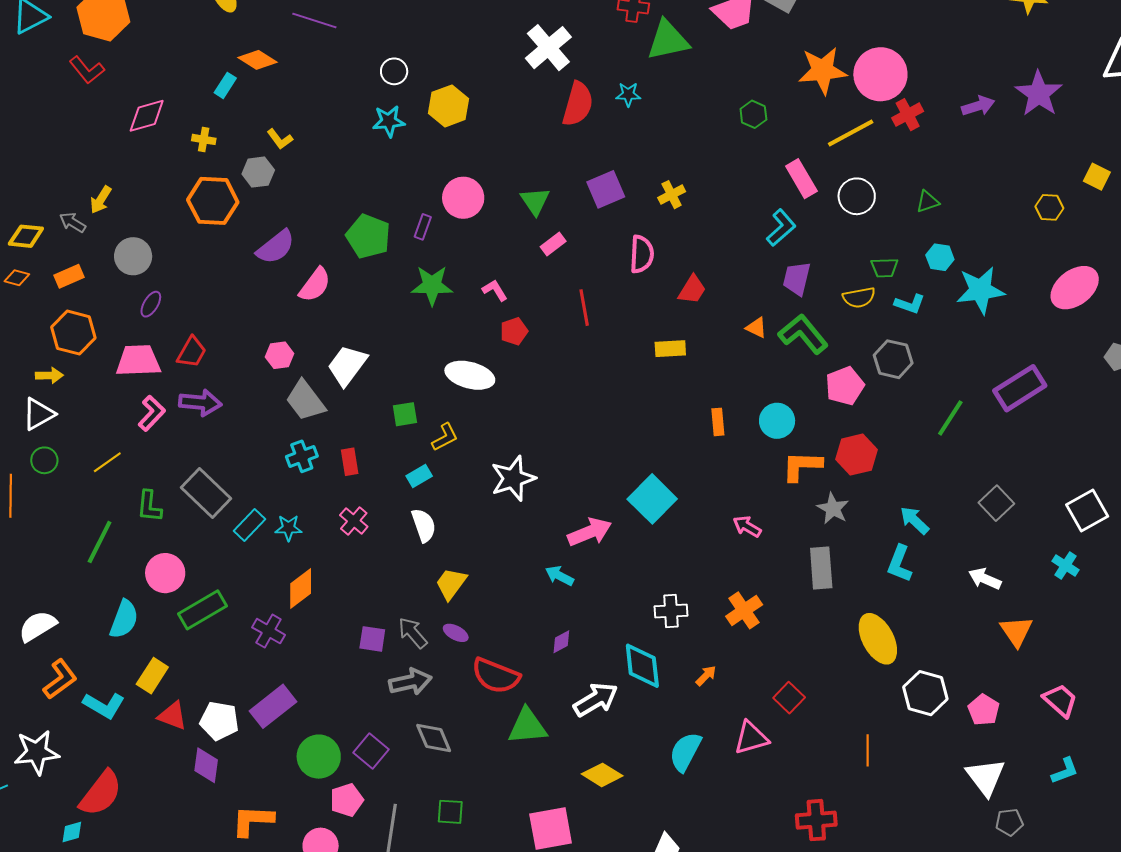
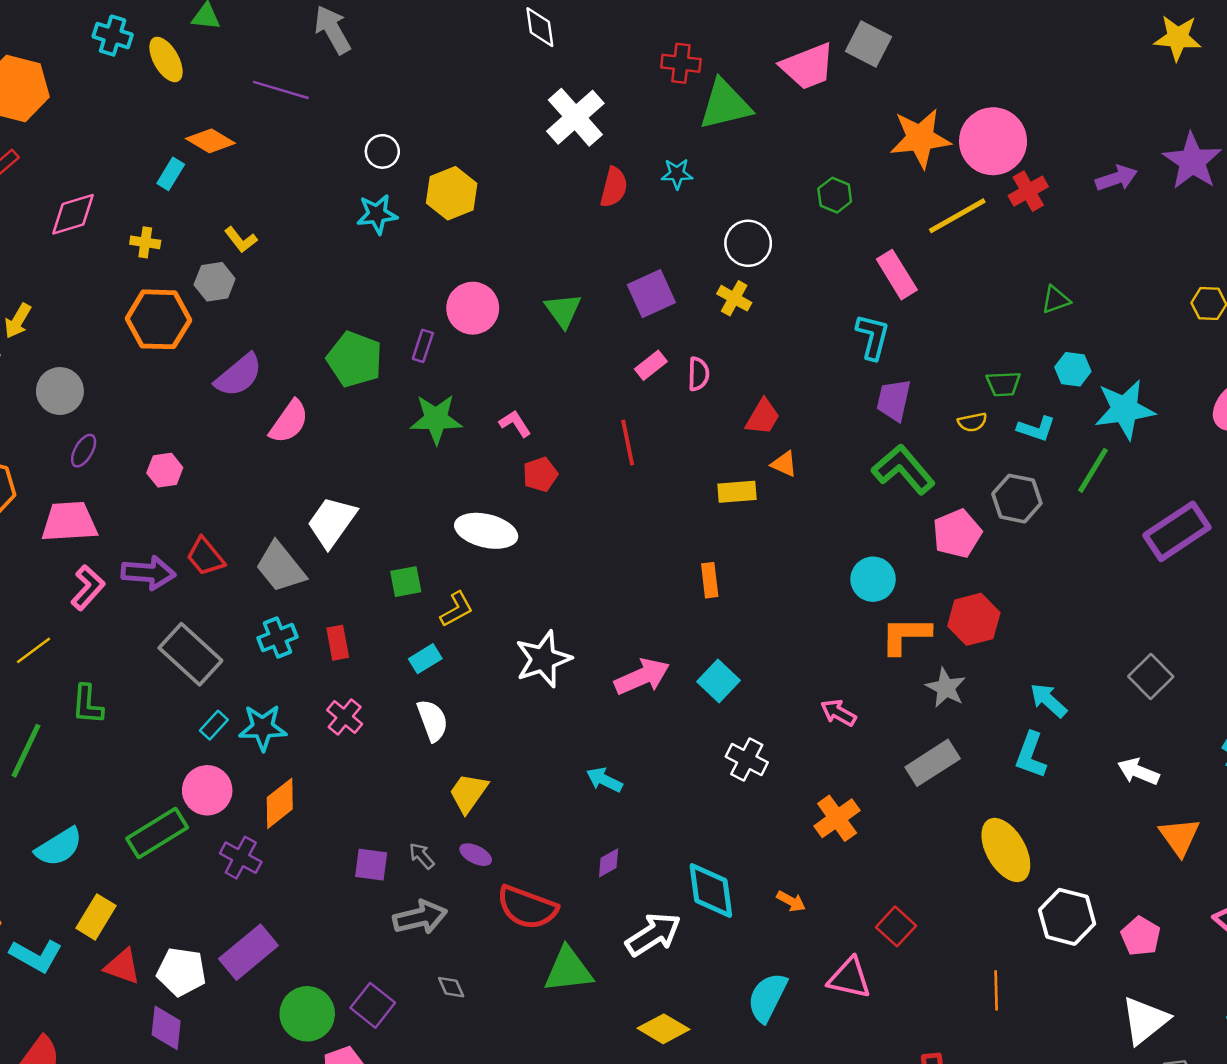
red semicircle: (578, 104) -> (614, 187), size x0.7
yellow cross: (672, 195) -> (734, 298), turned -32
white circle: (857, 196) -> (748, 243), moved
cyan L-shape: (781, 228) -> (873, 337), turned -33
pink rectangle: (553, 244) -> (651, 365), moved
pink semicircle: (642, 254) -> (698, 374), size x0.7
yellow semicircle: (859, 297) -> (972, 422), size x0.7
orange triangle: (756, 328) -> (784, 464), moved
red trapezoid: (192, 352) -> (205, 557), moved, turned 112
pink hexagon: (280, 355) -> (165, 470), moved
green line: (950, 418) -> (1093, 470), moved
orange rectangle: (718, 422) -> (710, 580), moved
gray rectangle: (206, 493) -> (190, 654), moved
cyan square: (652, 499) -> (719, 681), size x0.7
cyan rectangle: (250, 525) -> (214, 725), size x0.7
cyan star: (288, 528) -> (263, 728), size x1.4
pink arrow: (590, 532) -> (642, 677), moved
gray rectangle: (821, 568) -> (933, 763), turned 63
pink circle: (165, 573) -> (207, 790), moved
white cross: (671, 611) -> (747, 759), moved, turned 32
cyan semicircle: (124, 619) -> (59, 847), turned 39
gray arrow: (413, 633) -> (422, 856), size x0.7
orange arrow: (706, 676) -> (791, 901), turned 75
gray diamond: (434, 738) -> (451, 987), size x0.6
pink triangle: (751, 738) -> (849, 978), turned 30
white triangle: (985, 777) -> (1145, 1020), turned 30

